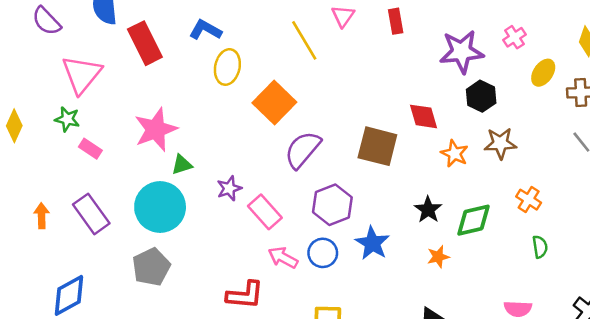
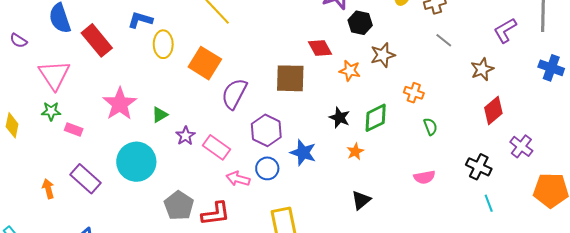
purple semicircle: (46, 21) -> (18, 41), size x0.7
green triangle: (182, 165) -> (160, 115), moved
gray pentagon: (151, 267) -> (179, 205), moved

